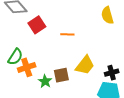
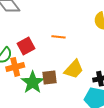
red square: (37, 25) -> (26, 46), moved
green star: (45, 81) -> (33, 82), size x1.6

